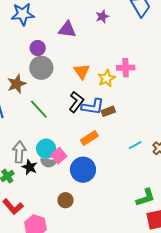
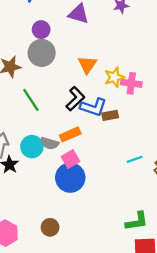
pink cross: (126, 68) -> (131, 83), moved
orange rectangle: (89, 138) -> (70, 134), moved
pink square: (59, 156) -> (71, 159), moved
gray semicircle: (48, 163) -> (50, 143), moved
brown circle: (65, 200) -> (50, 227), moved

